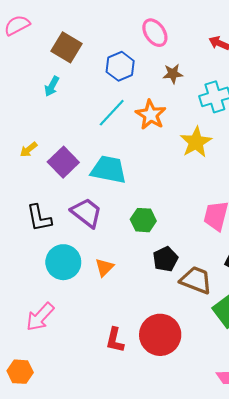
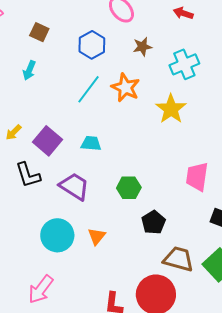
brown square: (66, 47) -> (39, 32), size x0.7
cyan trapezoid: (109, 170) -> (91, 143), size x0.6
black L-shape: (39, 218) -> (28, 175), moved
brown trapezoid: (196, 280) -> (178, 259), moved

